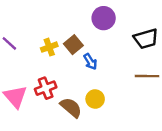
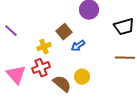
yellow cross: (49, 47) -> (44, 47), moved
blue arrow: (90, 62) -> (78, 46), turned 88

